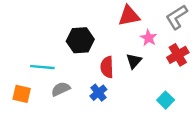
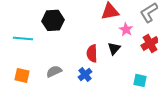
black hexagon: (80, 40) -> (53, 20), moved
cyan line: (42, 67) -> (23, 38), moved
cyan square: (166, 100) -> (140, 80), turned -32

